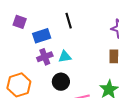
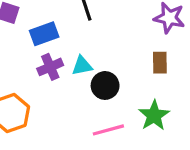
black circle: (61, 82) -> (105, 85), moved

